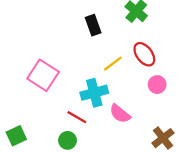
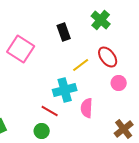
pink square: (43, 75) -> (21, 49), moved
pink semicircle: (120, 114) -> (87, 108), turned 54

